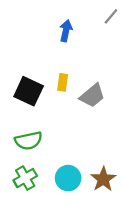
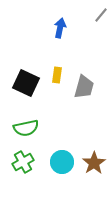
gray trapezoid: (92, 96) -> (84, 87), turned -35

